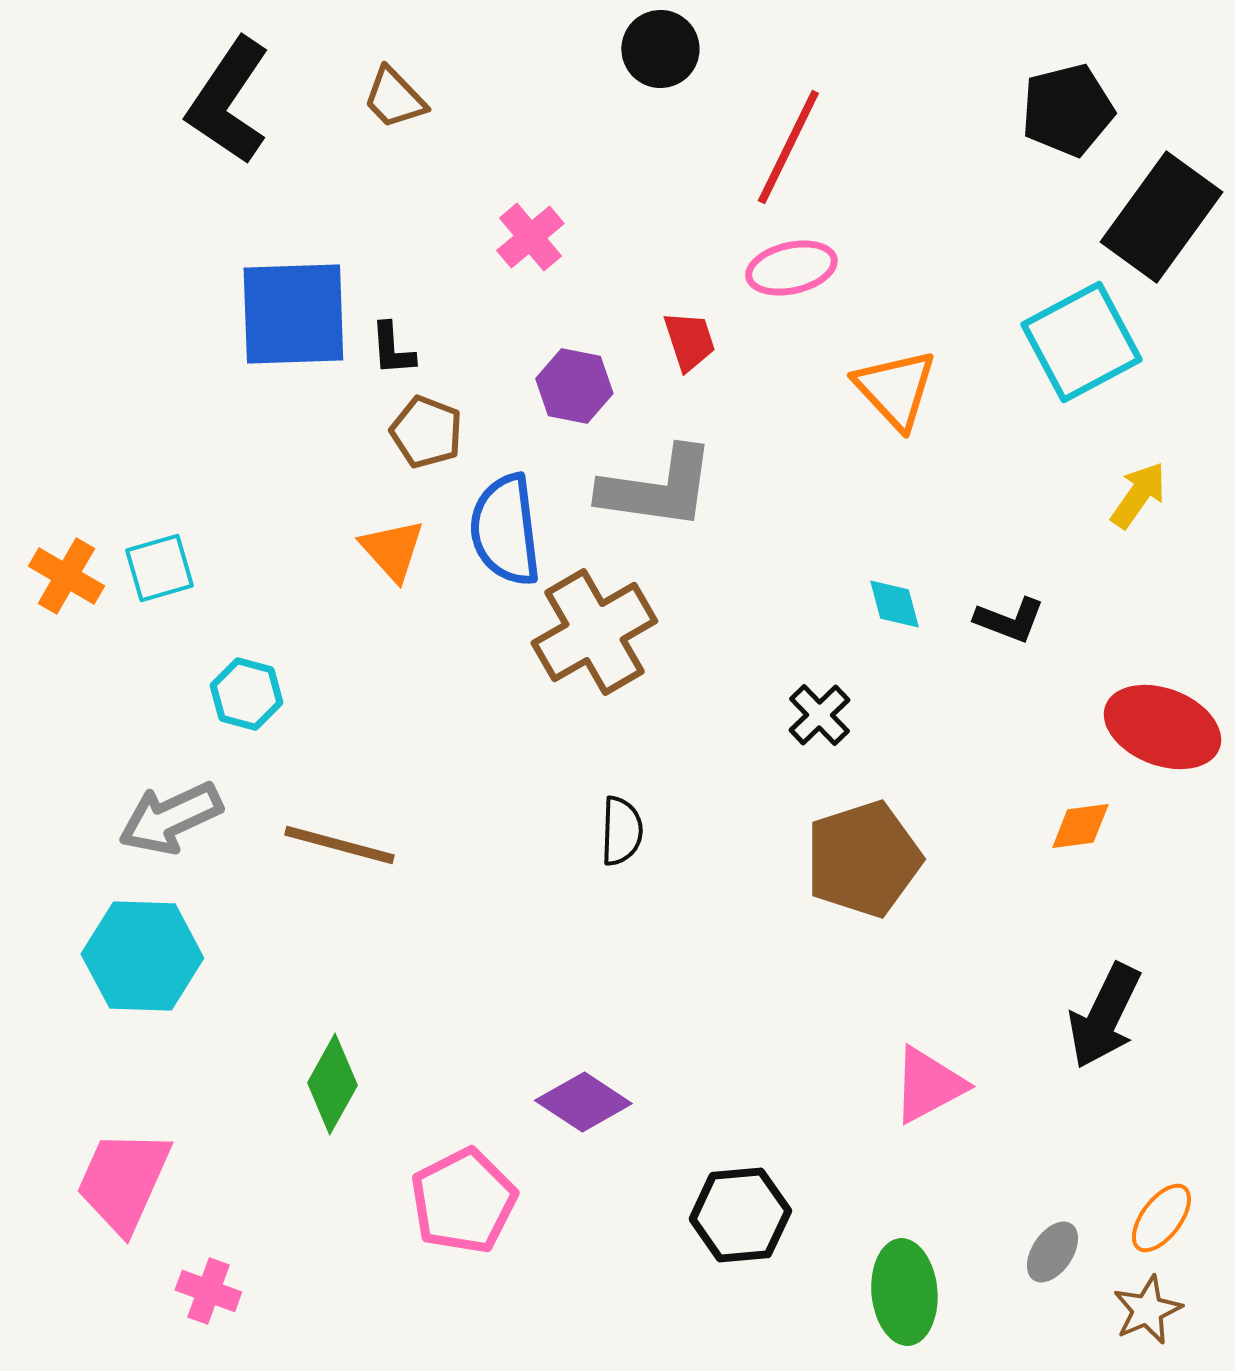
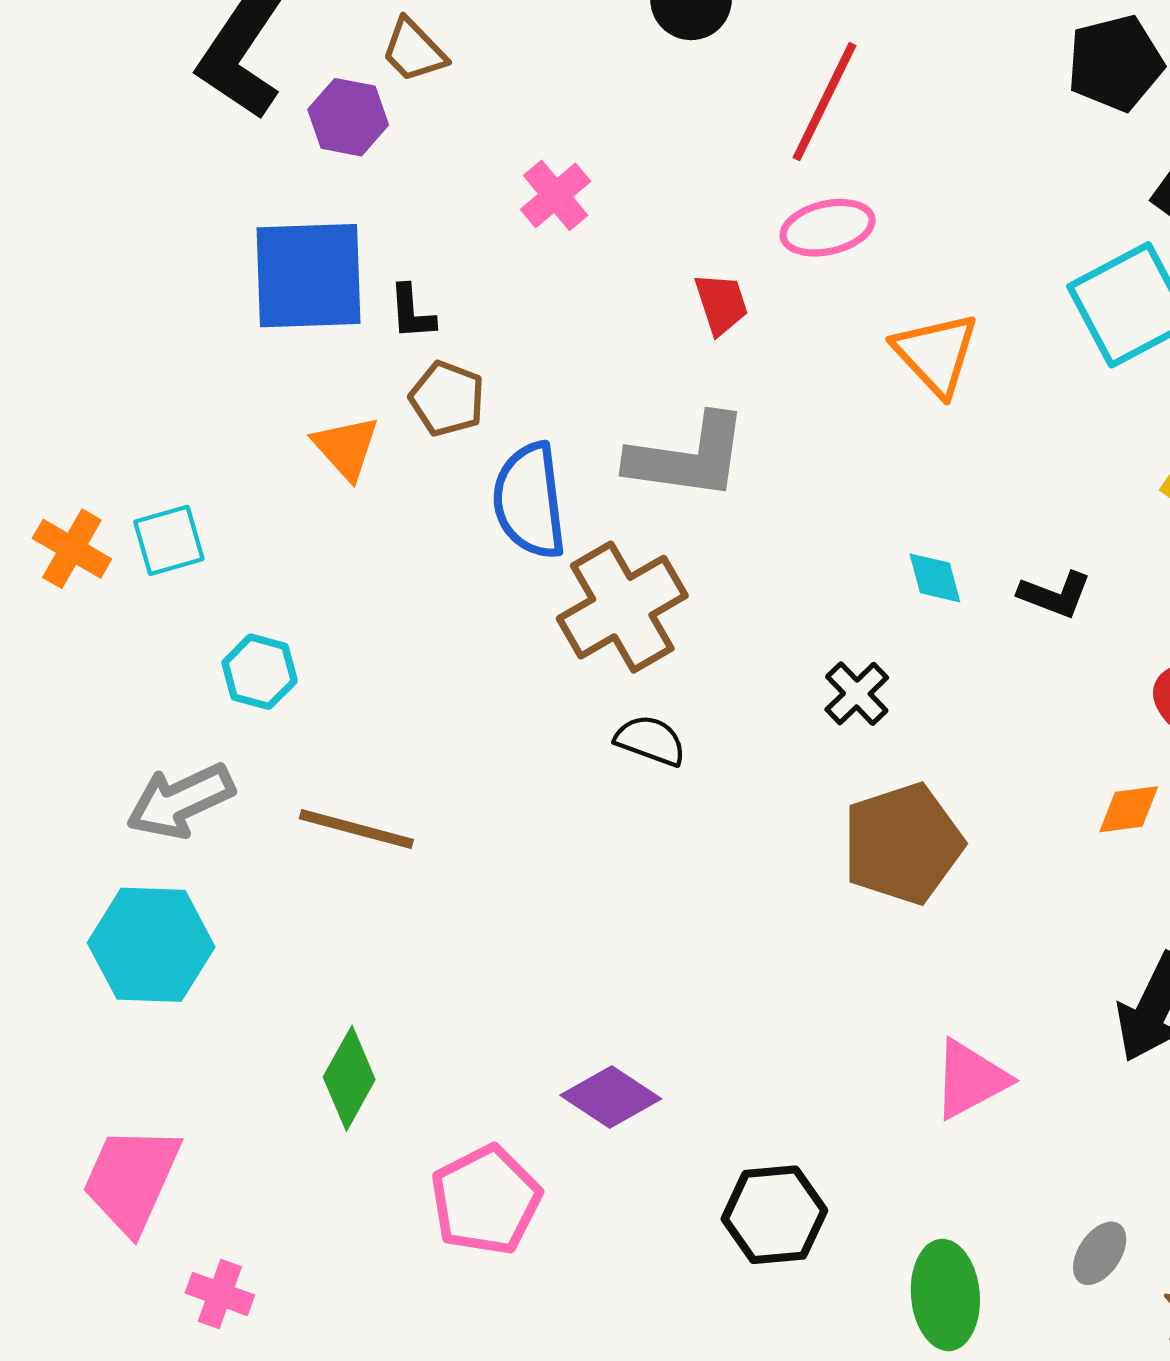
purple hexagon: (574, 386) -> (348, 117), moved
orange triangle: (392, 550) -> (346, 448), moved
black semicircle: (621, 831) -> (650, 740), moved, turned -72

